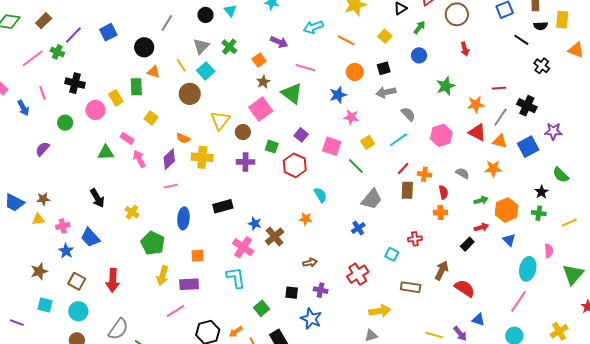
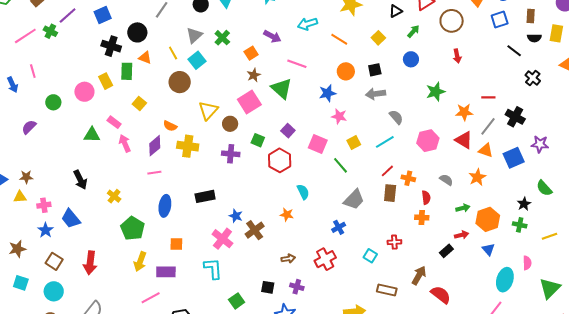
black cross: (75, 83) -> (111, 46), moved
orange star: (493, 169) -> (477, 177), turned -30
red cross: (358, 274) -> (325, 259), moved

